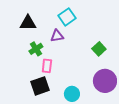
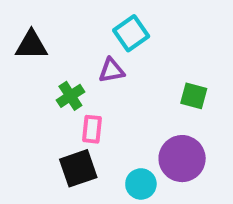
black triangle: (28, 23) -> (31, 45), moved
green square: (99, 49) -> (194, 96), turned -32
purple circle: (105, 81) -> (182, 159), moved

